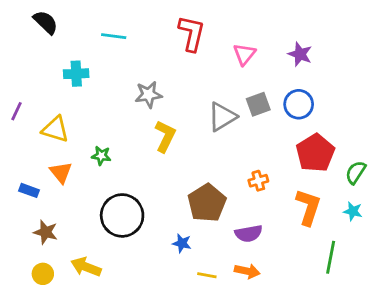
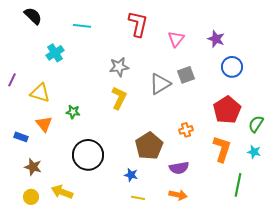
cyan cross: (76, 74) -> (55, 53), turned -30
gray star: (148, 95) -> (119, 67), moved
blue circle: (299, 104) -> (232, 67), moved
yellow line: (207, 275) -> (138, 198), moved

